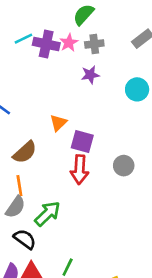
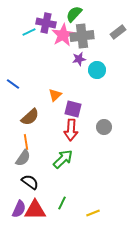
pink star: (69, 43) -> (63, 35), size x1.6
purple cross: (46, 44) -> (46, 23), moved
gray cross: (94, 44) -> (82, 36), size x1.6
cyan circle: (137, 89) -> (97, 70), moved
green arrow: (48, 214) -> (63, 159), moved

